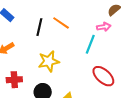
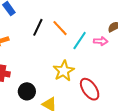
cyan line: (90, 44) -> (80, 41), moved
yellow star: (49, 61) -> (64, 71), moved, turned -30

